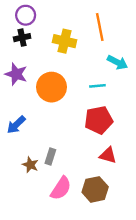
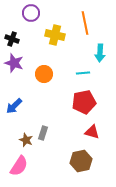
purple circle: (26, 15) -> (31, 13), moved
black cross: (22, 38) -> (12, 39), moved, turned 32
cyan arrow: (117, 62) -> (100, 53), turned 66
orange circle: (52, 87) -> (44, 74), size x0.7
pink semicircle: (61, 188) -> (19, 166), moved

